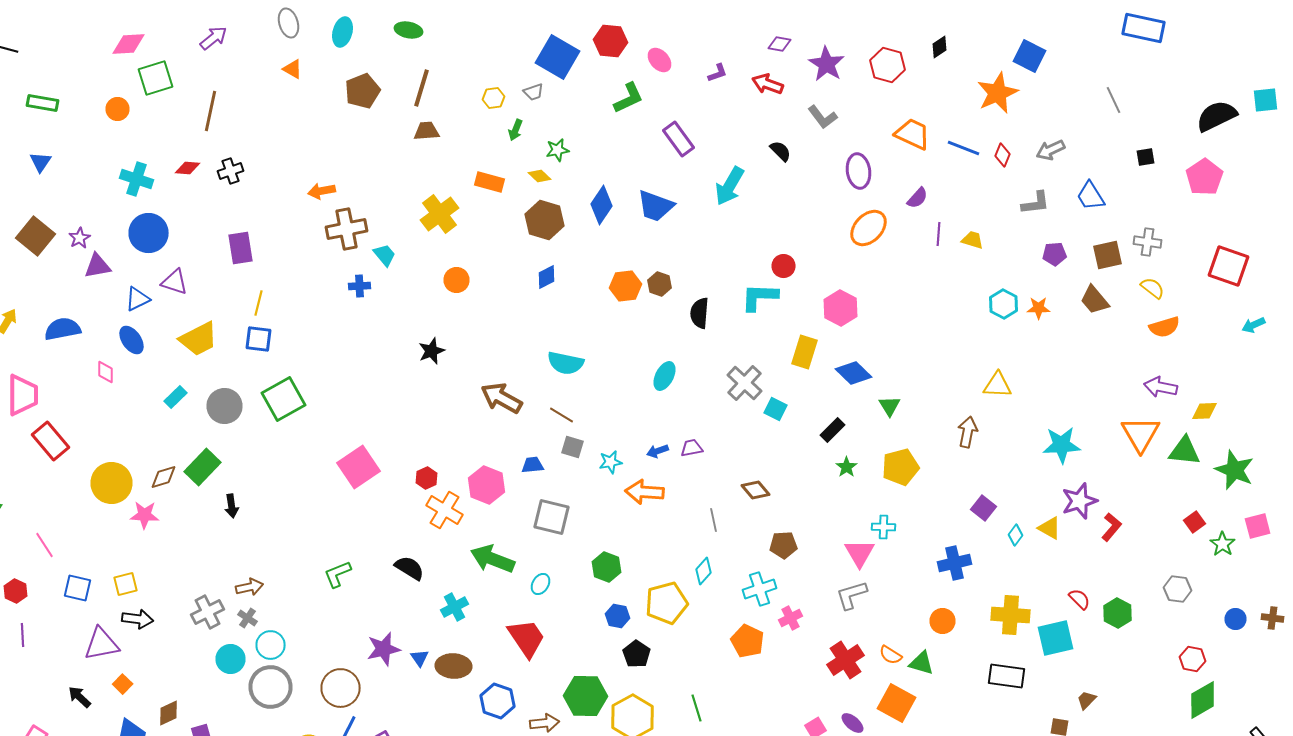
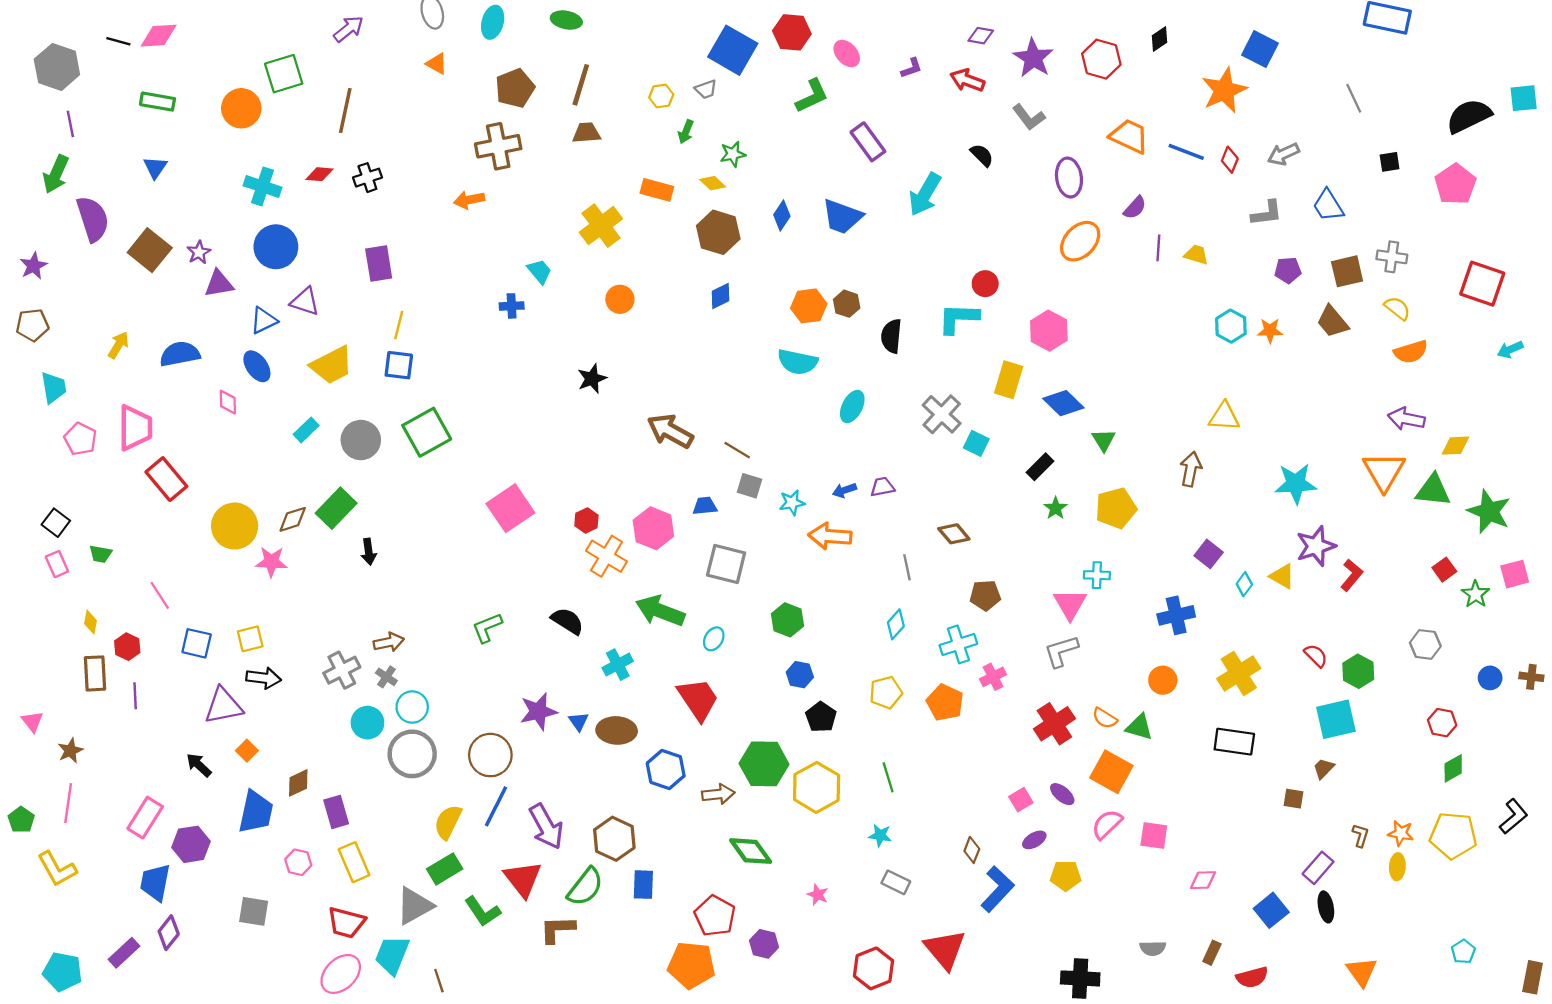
pink diamond: (128, 44) -> (159, 36), moved
orange circle: (118, 109) -> (241, 108), size x1.5
blue diamond: (602, 205) -> (782, 216), size x0.7
brown cross: (346, 229) -> (498, 146), moved
cyan semicircle: (566, 363) -> (798, 362), moved
yellow pentagon: (666, 603) -> (886, 692), moved, size x0.7
yellow cross: (1010, 615) -> (1239, 673), turned -36
cyan square: (1056, 638) -> (1336, 719), moved
green diamond: (1202, 700) -> (1453, 768), size x0.7

